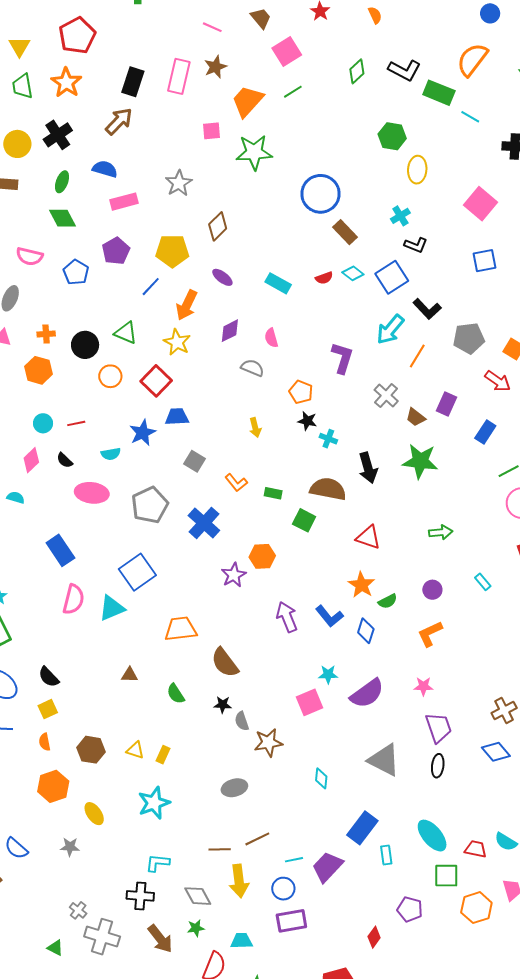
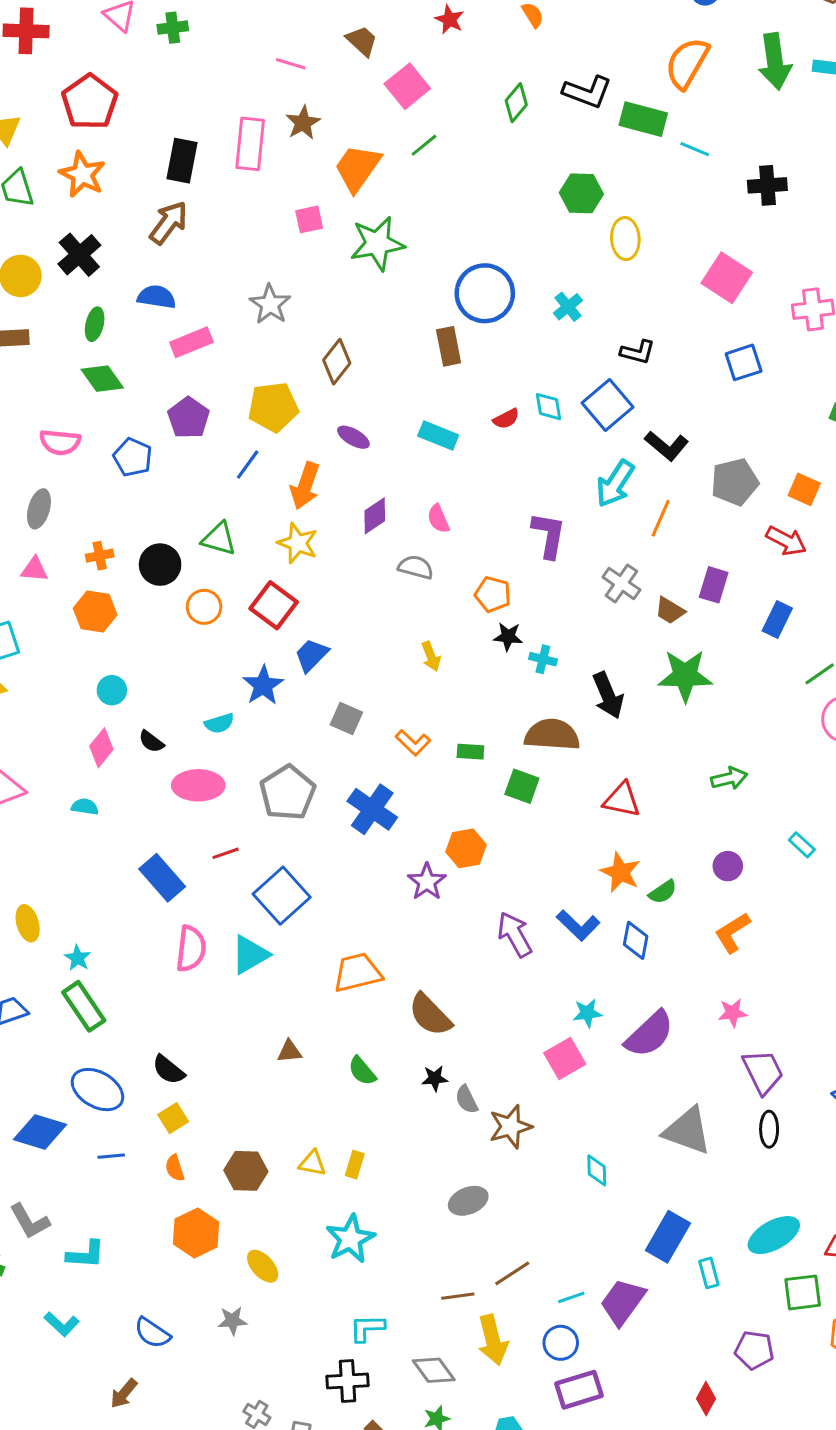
cyan cross: (400, 216) -> (568, 307), moved
brown rectangle: (345, 232) -> (449, 346), moved, turned 40
cyan diamond: (353, 273) -> (549, 407), turned 50
blue trapezoid: (177, 417) -> (311, 655), turned -35
red line: (76, 423) -> (226, 853), moved
cyan ellipse: (432, 836) -> (774, 1235), turned -72

